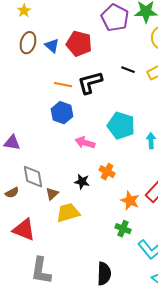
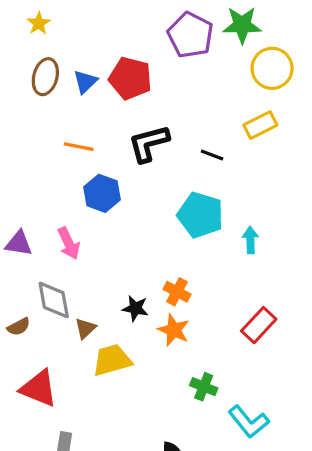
blue triangle: (52, 46) -> (85, 82), turned 35
black line: (128, 70) -> (212, 155), moved
orange line: (63, 85) -> (79, 147), moved
pink arrow: (85, 143) -> (69, 243), moved, turned -132
orange star: (130, 201) -> (174, 330), moved

